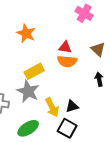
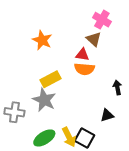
brown triangle: (98, 49) -> (94, 39), moved
black triangle: (72, 106) -> (107, 115), moved
yellow arrow: (52, 107) -> (69, 137), moved

